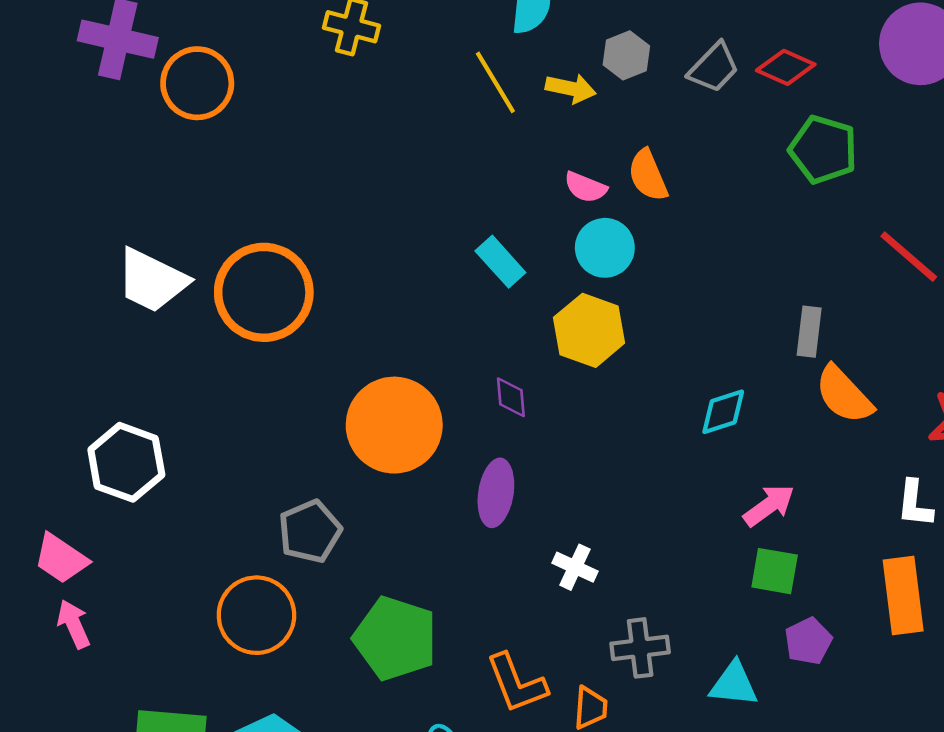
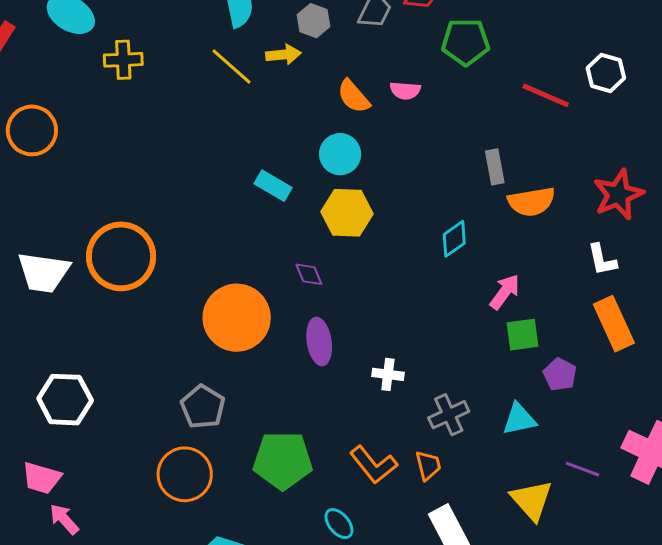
pink semicircle: (586, 187) -> (405, 91), moved
orange semicircle: (844, 395) -> (531, 202), turned -39

